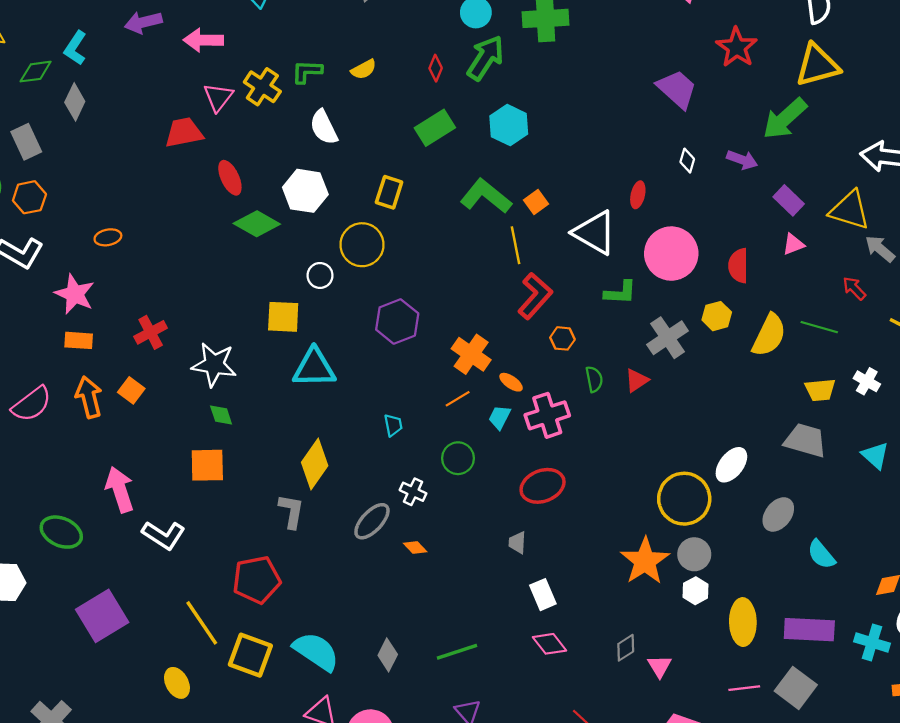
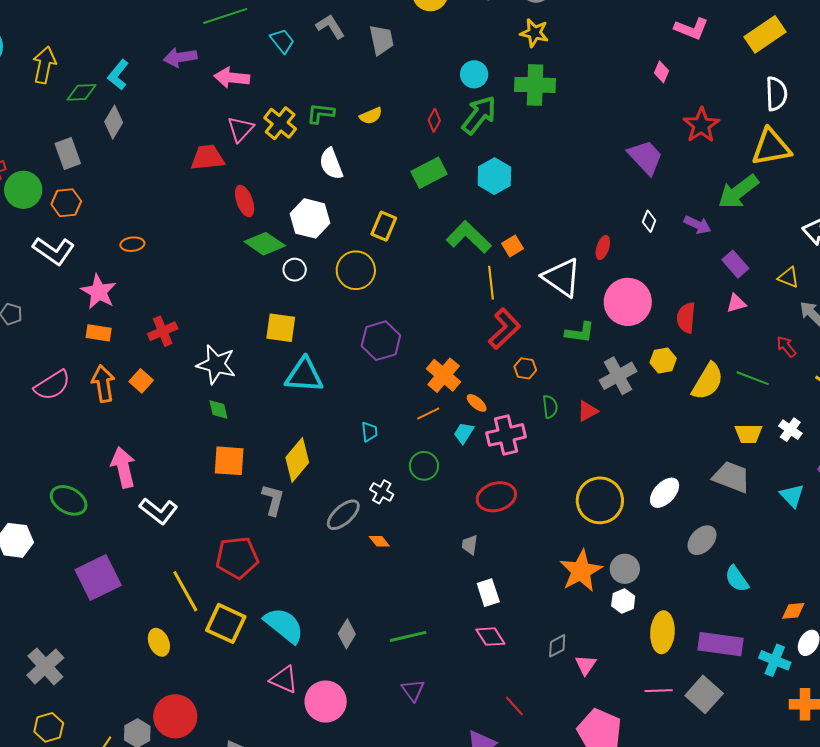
yellow triangle: (850, 210) -> (788, 277), size x0.6
white circle: (320, 275) -> (295, 270), moved
orange square: (207, 465) -> (229, 461), moved
yellow circle: (684, 499) -> (600, 500), moved

